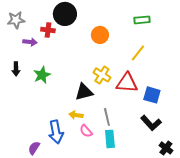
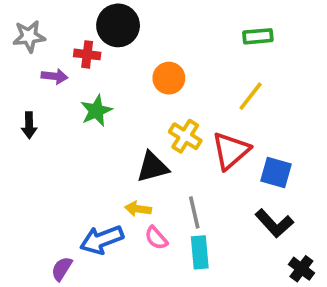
orange circle: (100, 35) -> (169, 78), moved
green star: (42, 75) -> (96, 111), moved
red triangle: (127, 83) -> (231, 151), turned -45
blue arrow: (56, 132) -> (102, 240), turned 80

